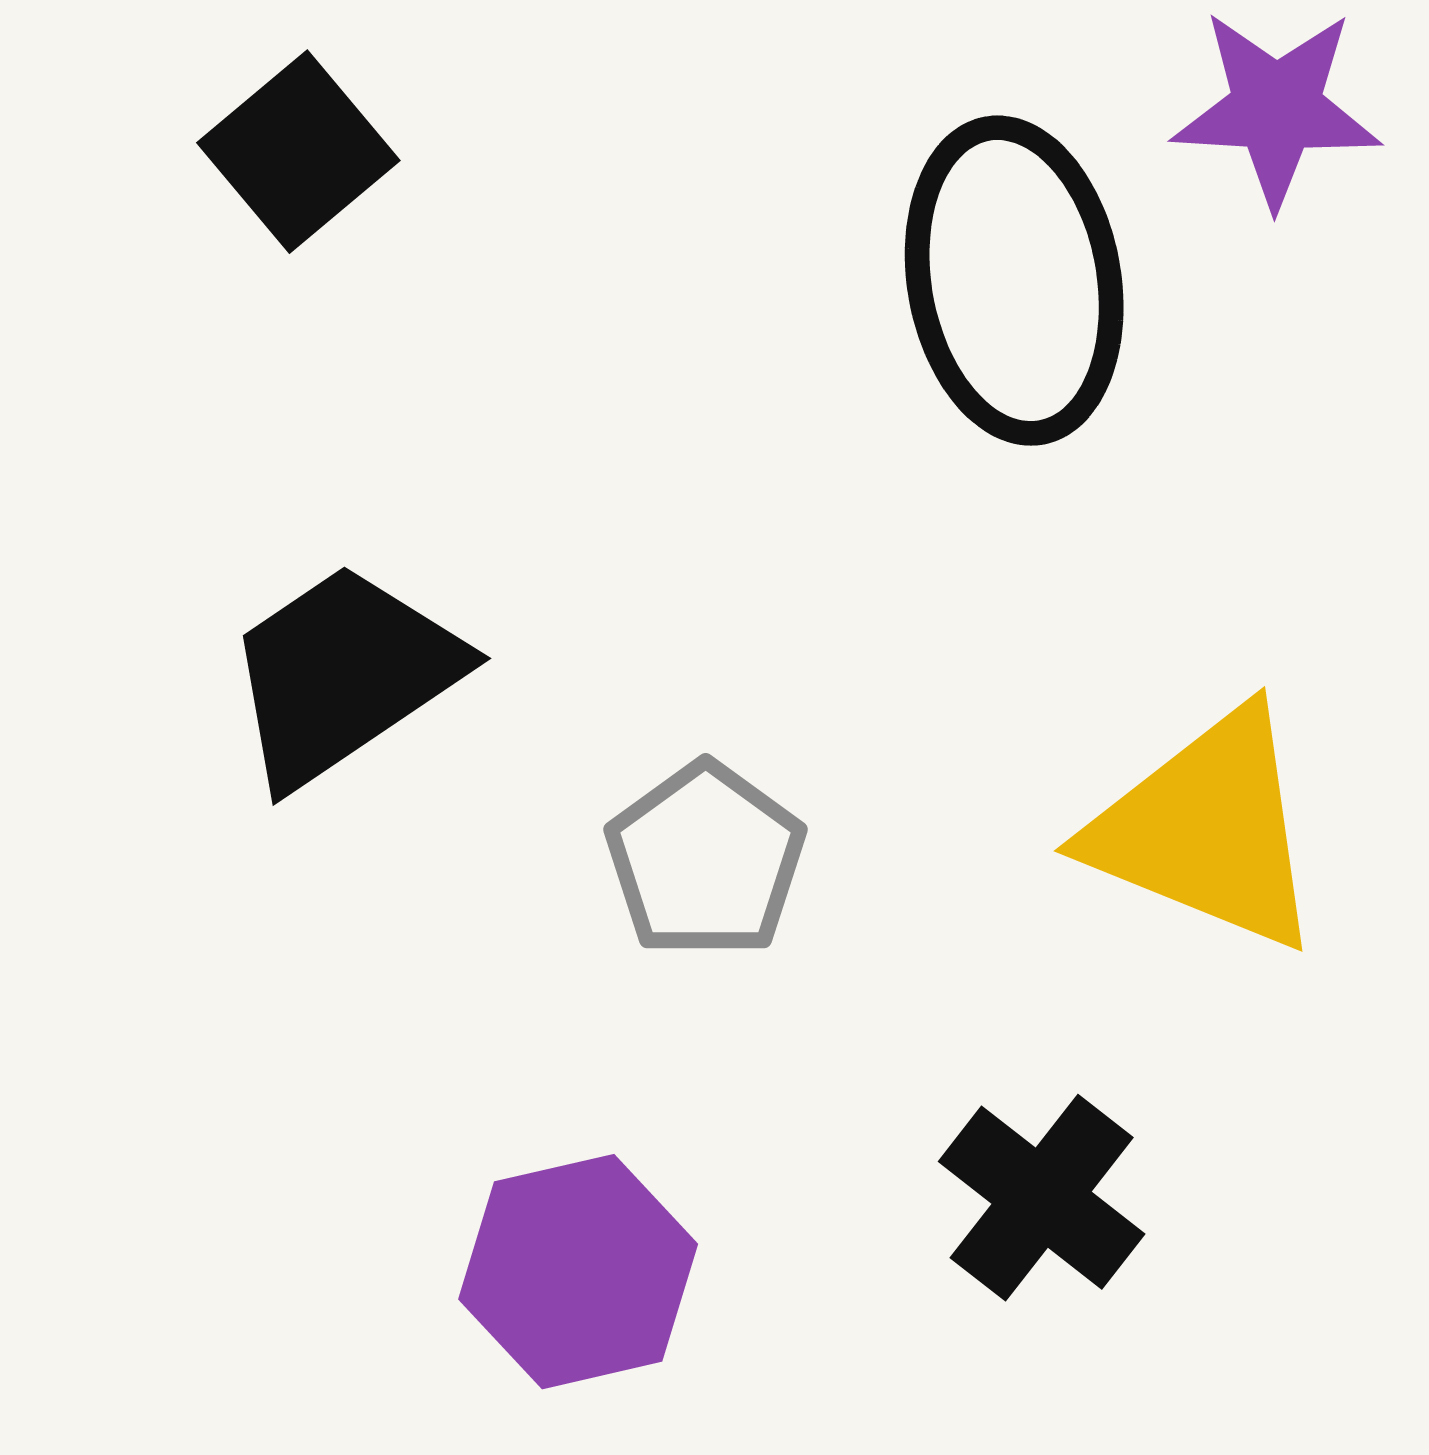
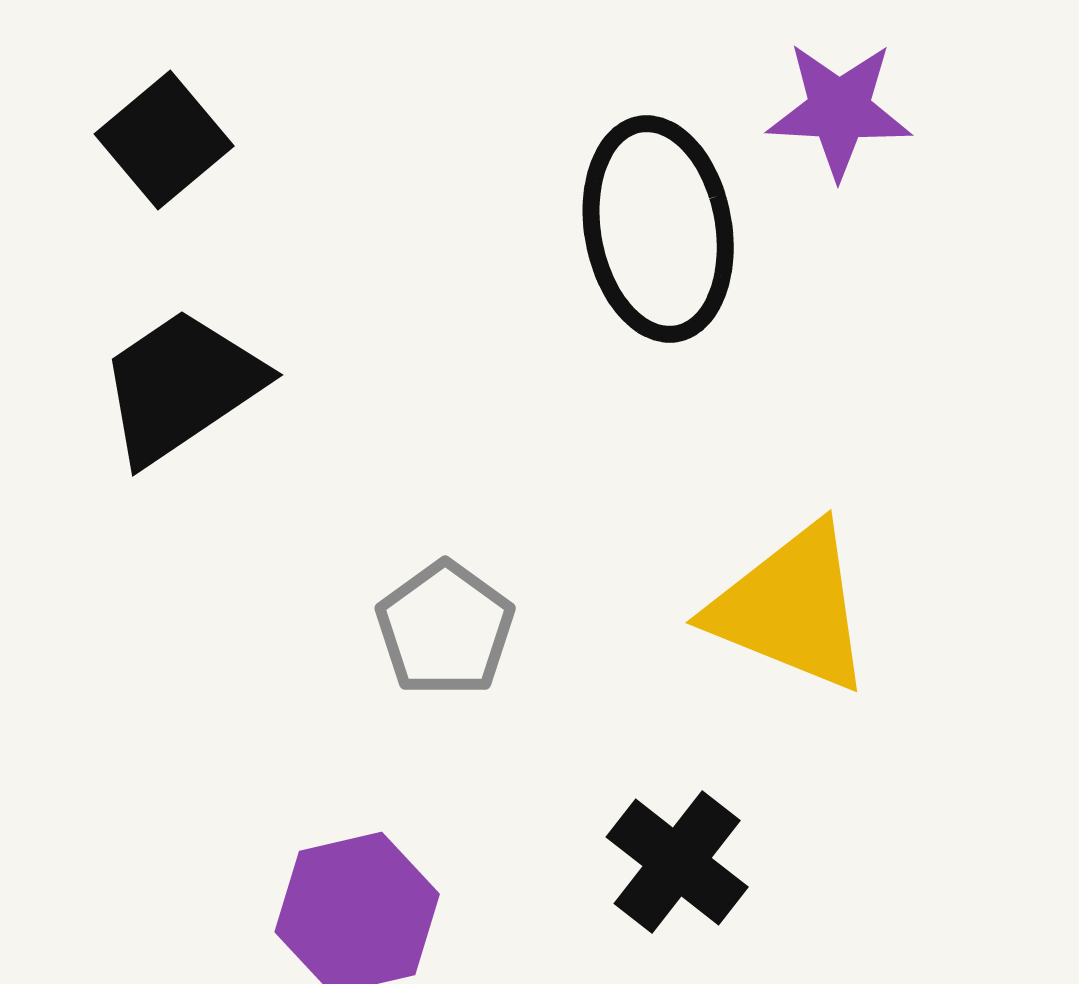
black trapezoid: (343, 675) -> (181, 386), moved

